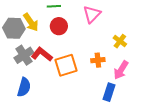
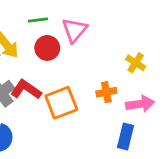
pink triangle: (92, 14) -> (75, 30), moved
pink arrow: (121, 70) -> (140, 104), turned -126

